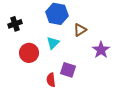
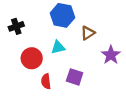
cyan triangle: (53, 43) -> (58, 47), turned 32
red semicircle: (51, 80) -> (46, 81), moved

